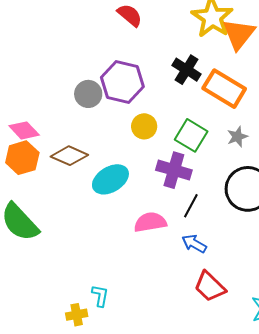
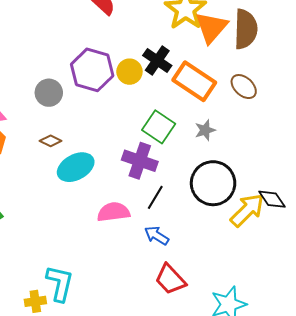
gray circle: (88, 94) -> (49, 93), moved
yellow circle: (144, 126) -> (129, 72), moved
brown diamond: (69, 156) -> (51, 141), moved, size x0.6
cyan L-shape: (100, 296) -> (60, 283), size x1.6

